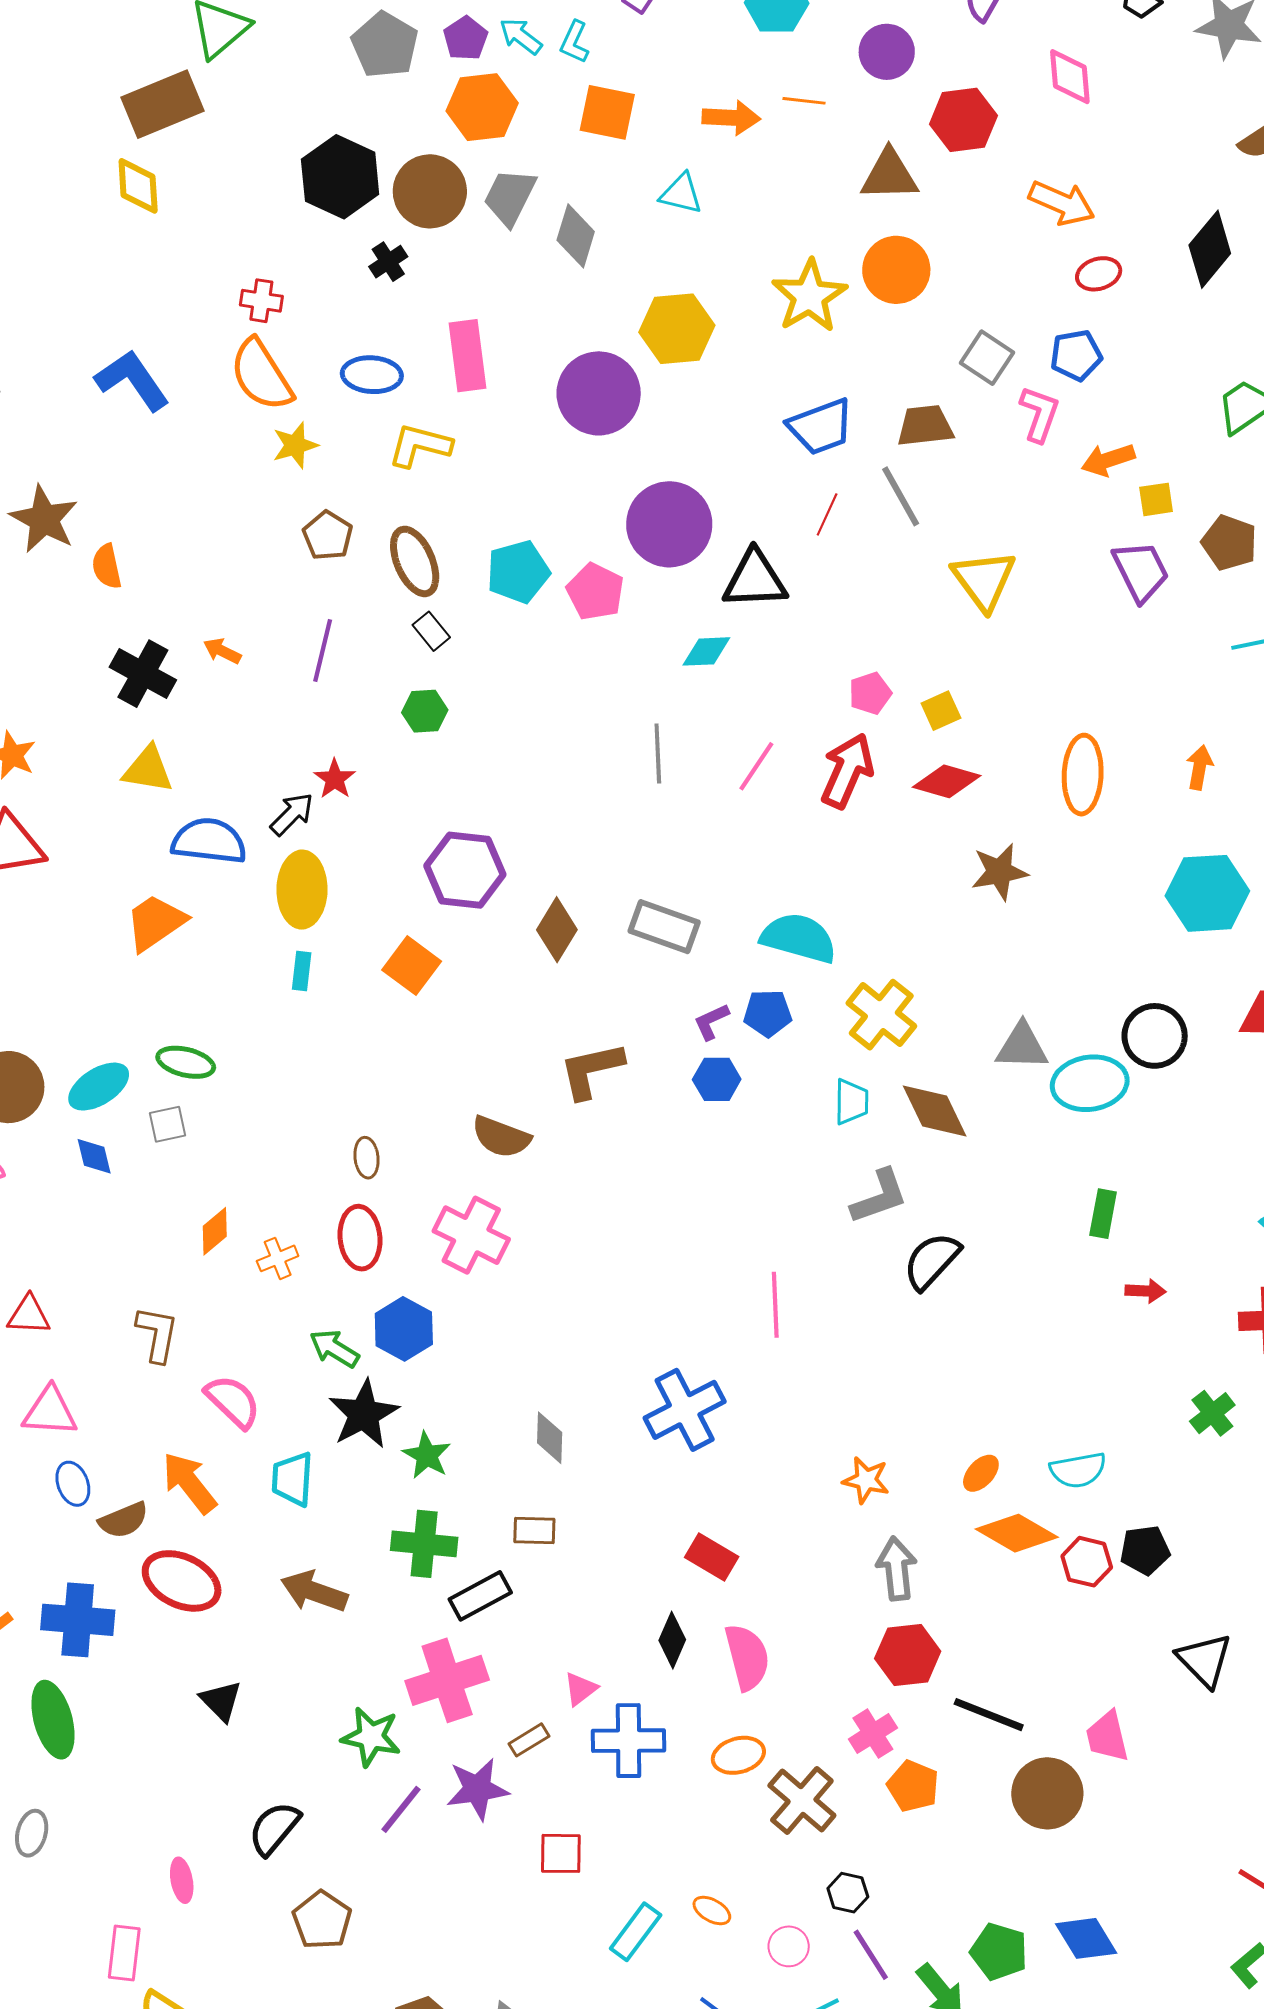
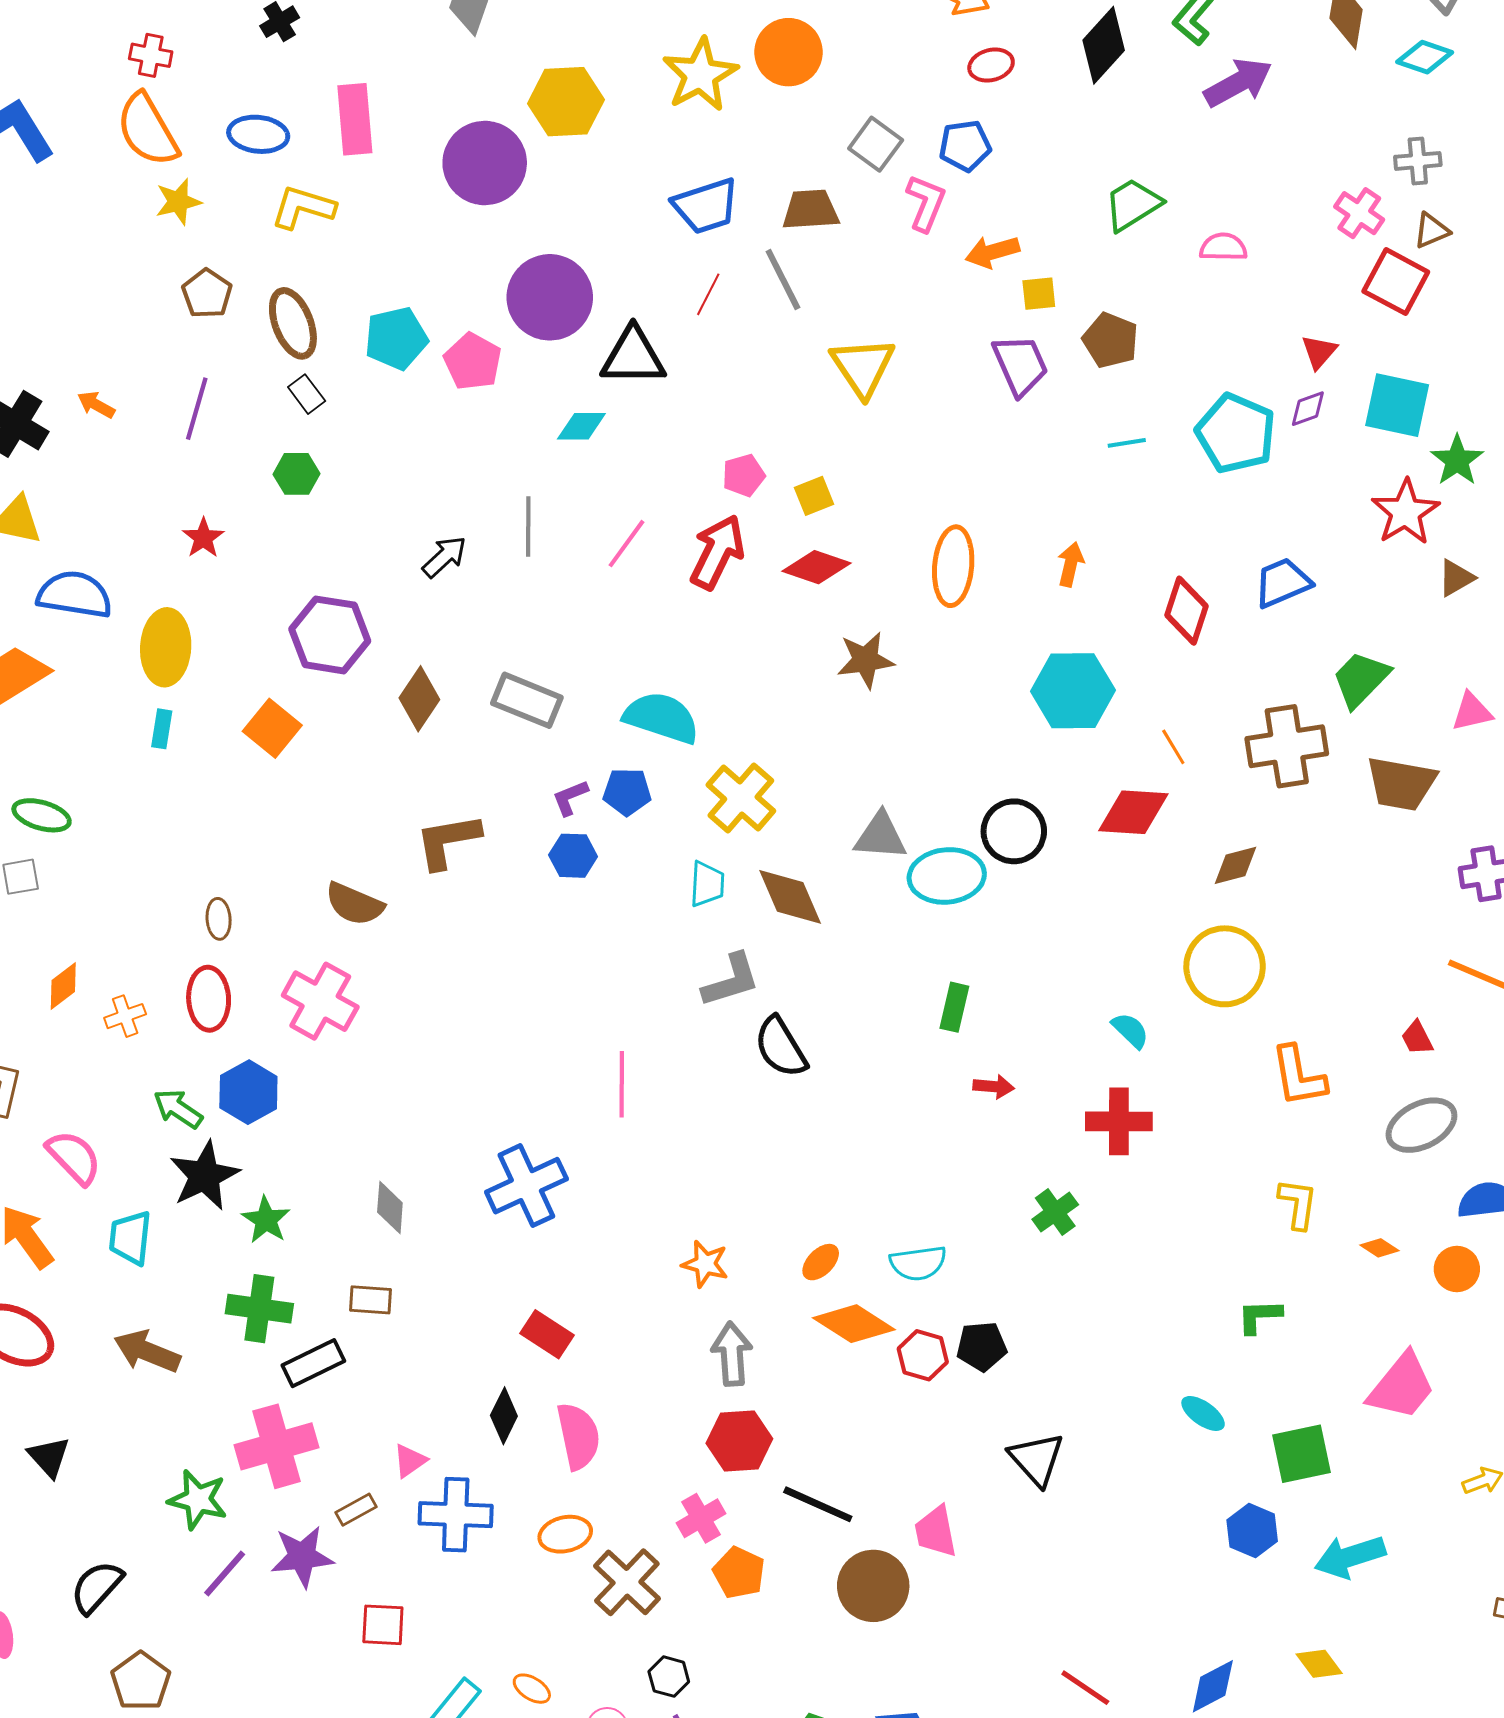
black arrow: (292, 814) -> (444, 557), moved
black semicircle: (932, 1261) -> (781, 1047), turned -76

